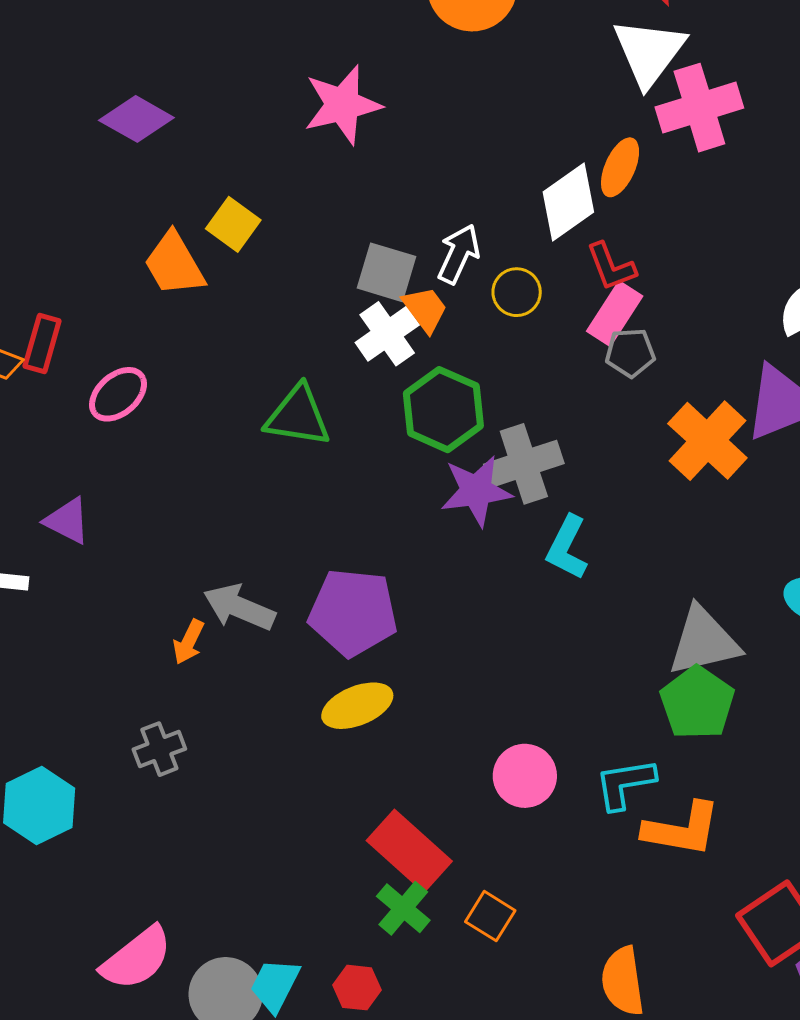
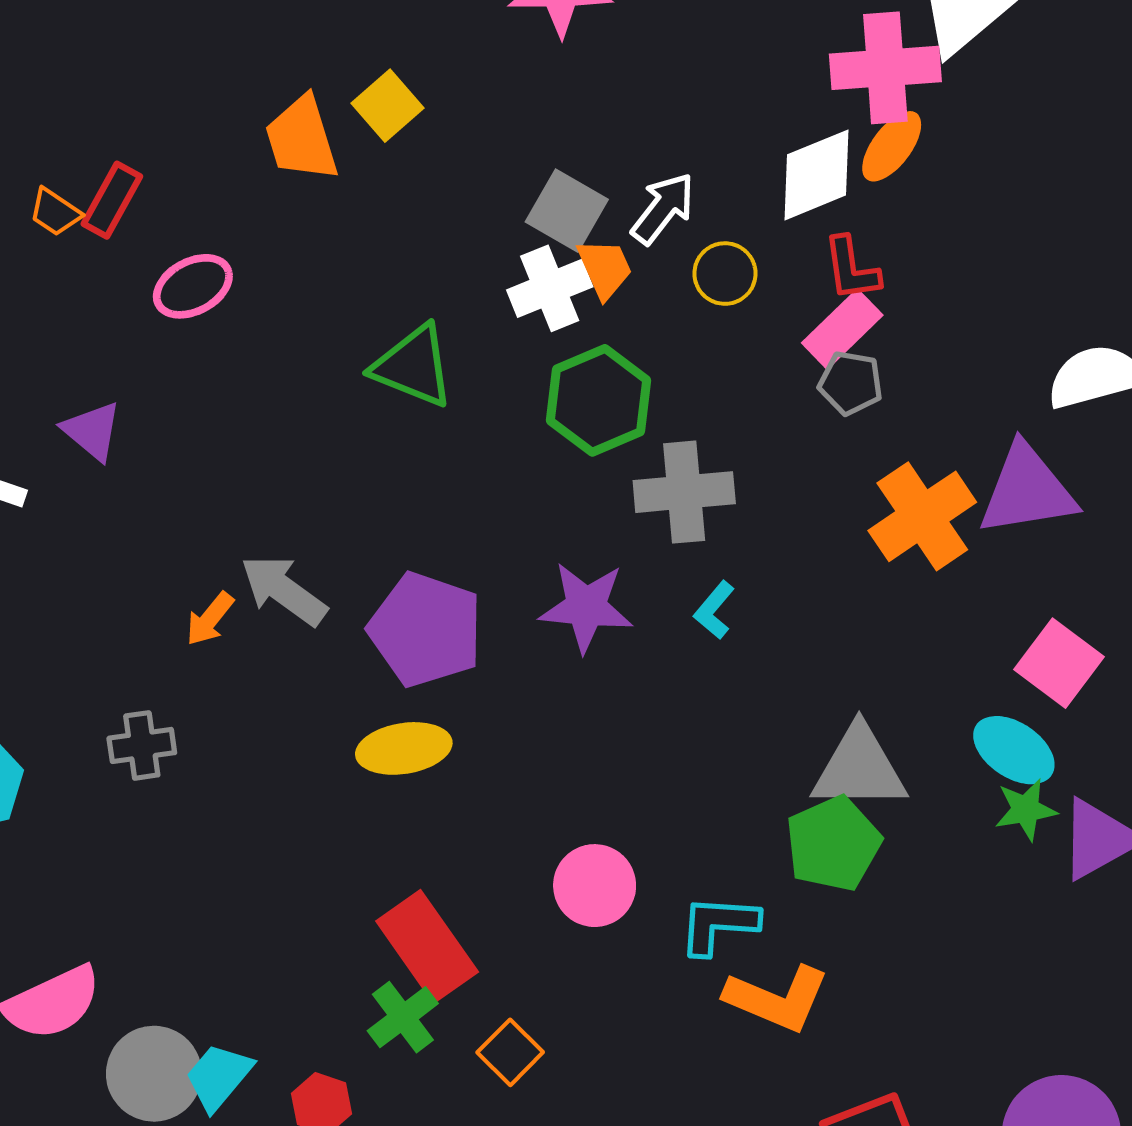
pink cross: (699, 108) -> (885, 68), moved
purple star: (476, 491) -> (586, 607), moved
cyan L-shape: (567, 548) -> (714, 610), size x0.7

